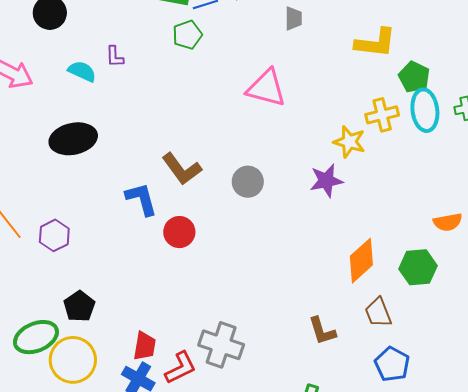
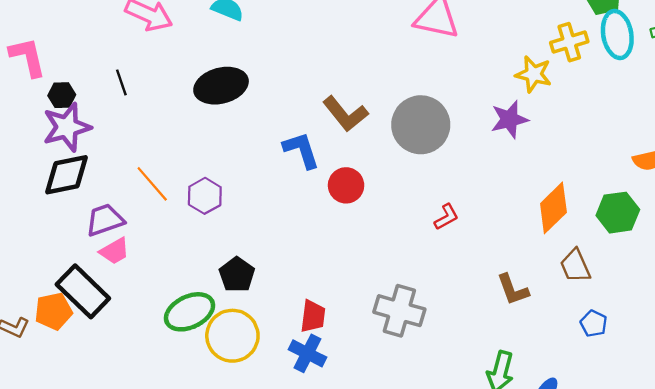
gray circle: (248, 182) -> (421, 125), size x1.6
blue pentagon: (392, 364) -> (594, 324), size x0.7
red L-shape: (181, 368) -> (446, 217), moved, size x0.7

